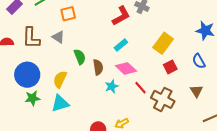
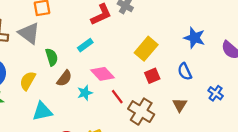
gray triangle: (58, 37) -> (29, 33), size x1.5
cyan rectangle: (121, 45) -> (85, 45), moved
brown semicircle: (98, 67) -> (64, 78), moved, turned 42
cyan triangle: (60, 103) -> (42, 111), moved

